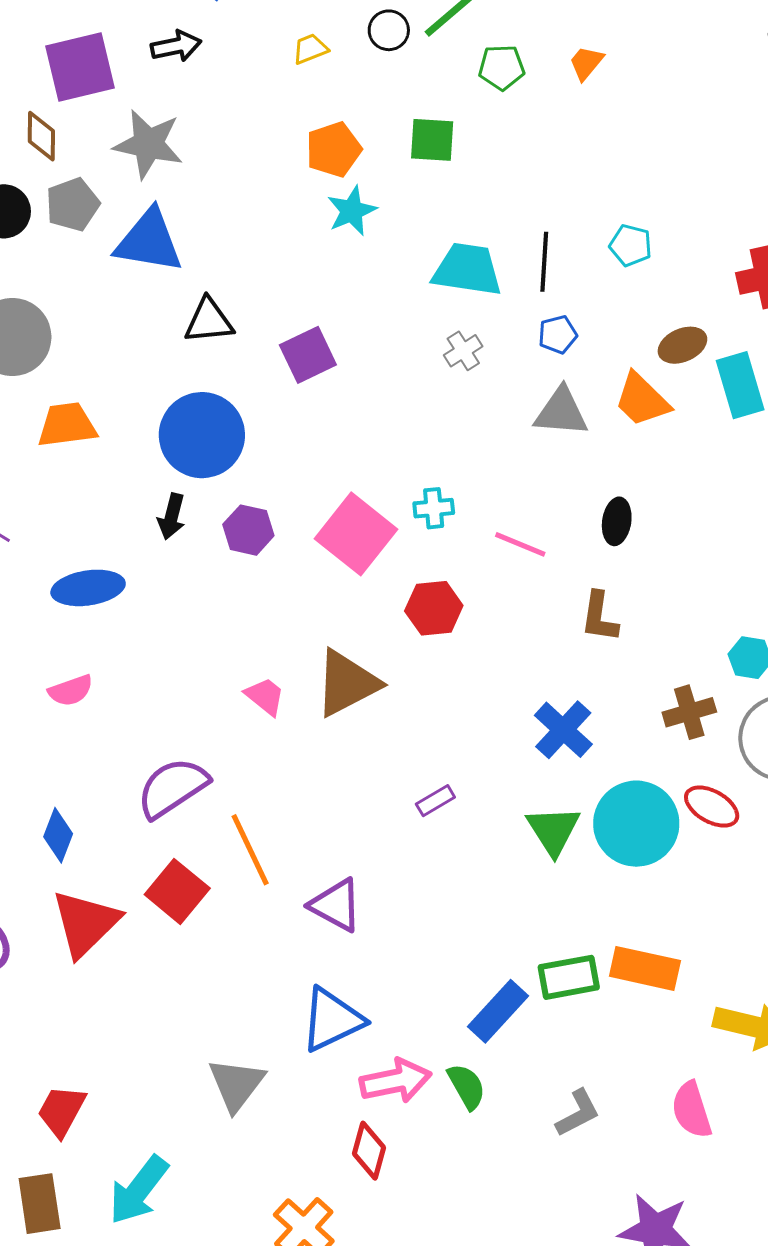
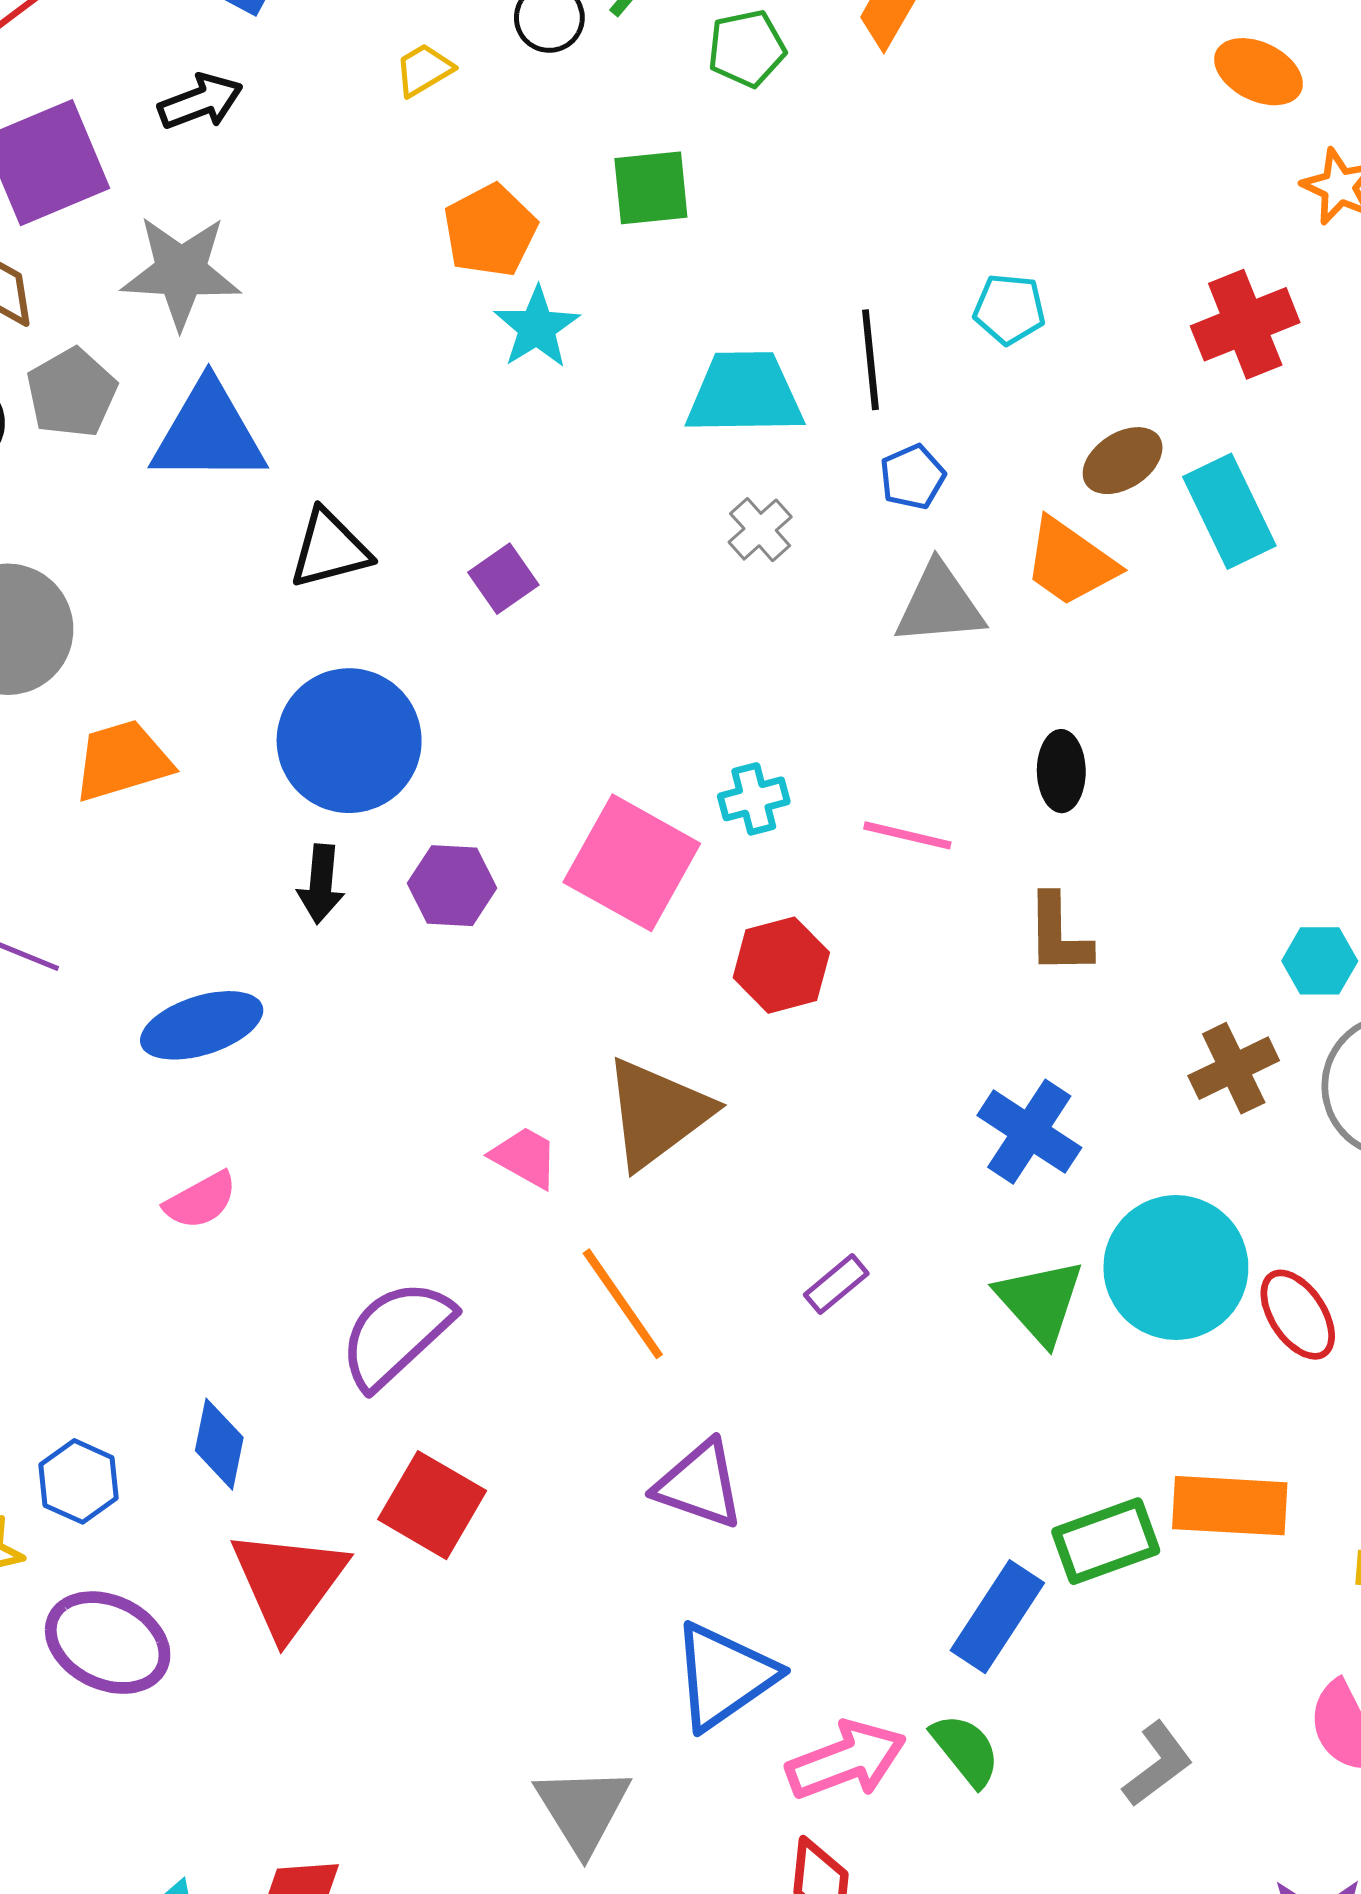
purple square: (308, 355) -> (503, 579), size x0.7
red ellipse: (712, 807) -> (1298, 1315), moved, turned 36
orange line: (250, 850) -> (623, 1304), moved

